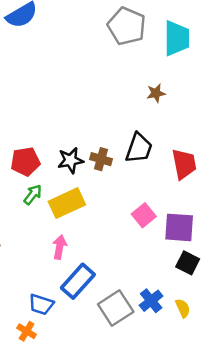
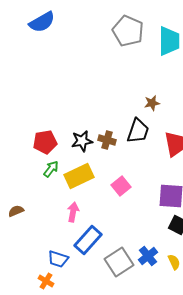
brown star: (156, 93) -> (152, 103), moved
pink square: (144, 215) -> (121, 186), moved

